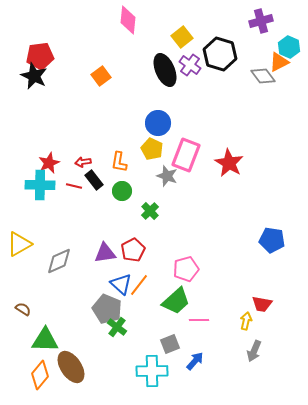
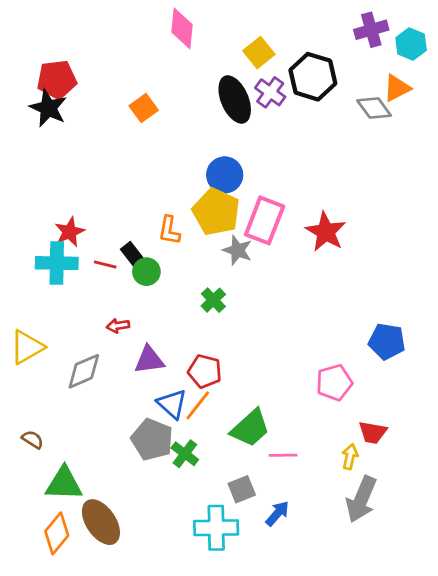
cyan hexagon: (289, 47) -> (411, 44), moved
yellow pentagon: (152, 149) -> (216, 212), size x1.5
red arrow: (83, 162) -> (118, 326), moved
green circle: (122, 191) -> (146, 272), moved
red pentagon: (133, 250) -> (205, 371), moved, turned -30
pink pentagon: (186, 269) -> (334, 383), moved
green cross: (117, 327) -> (185, 454), moved
gray arrow: (254, 351) -> (361, 499), size x1.5

